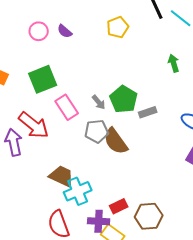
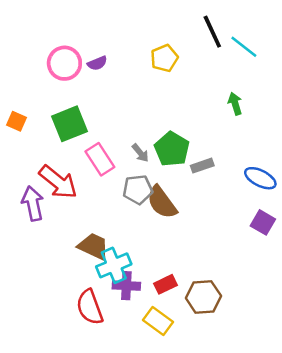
pink circle: (39, 31) -> (64, 63), size x1.4
purple semicircle: (65, 31) -> (97, 63), turned -63
purple cross: (99, 221) -> (126, 286), moved

